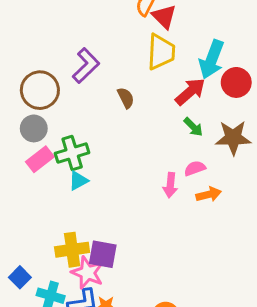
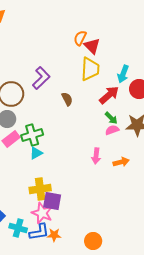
cyan arrow: (212, 59) -> (123, 74), size x0.7
pink semicircle: (195, 168) -> (112, 130), moved
yellow cross: (72, 250) -> (40, 189), moved

